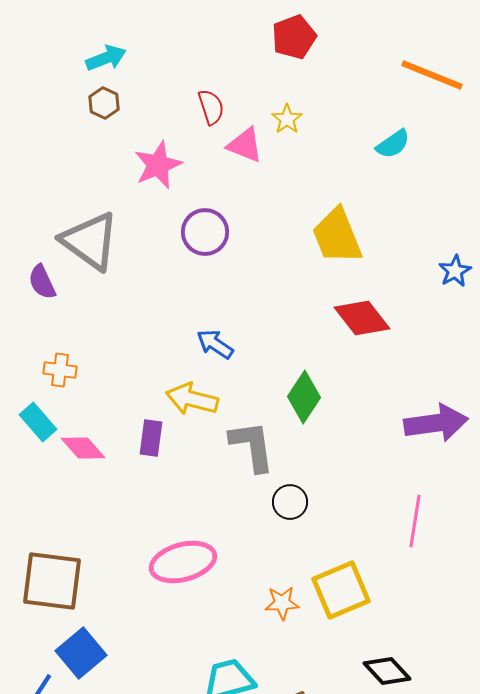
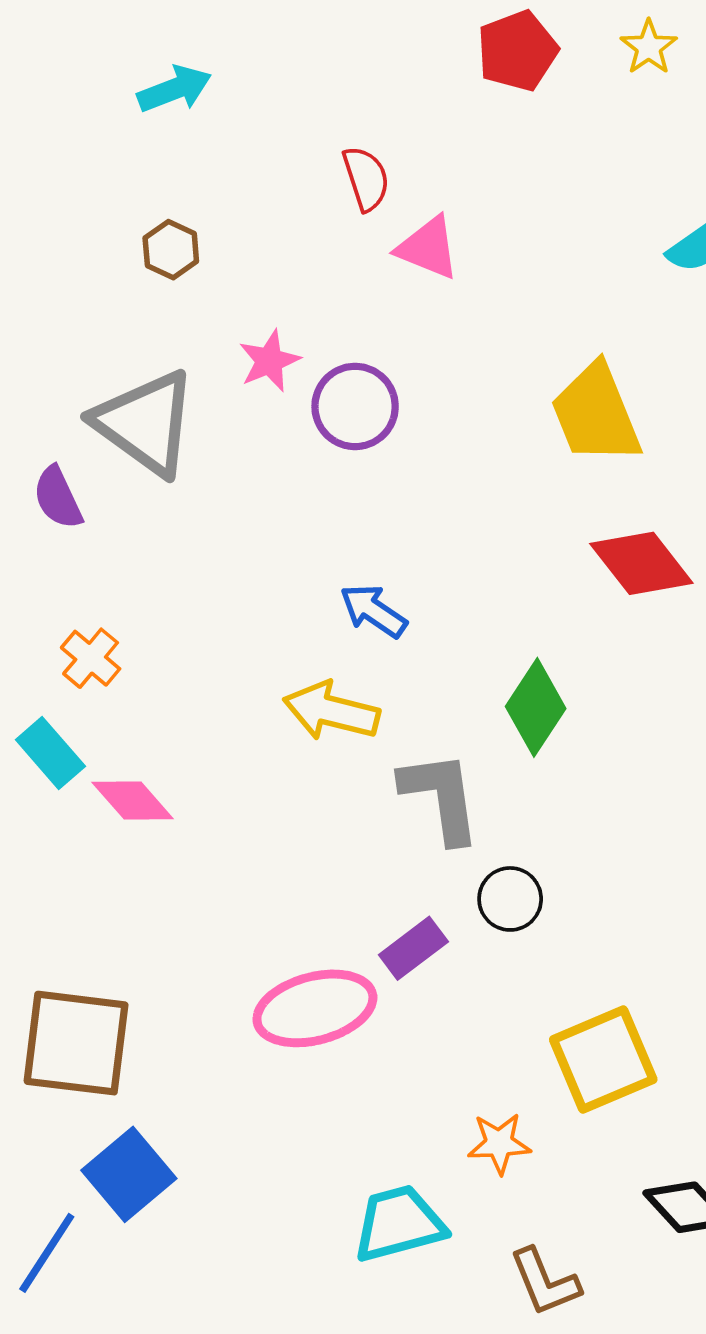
brown hexagon: (104, 103) -> (171, 250), moved
yellow star: (287, 119) -> (649, 47), moved
pink star: (158, 165) -> (269, 361), moved, size x0.7
orange cross: (60, 370) -> (91, 658), turned 32
purple rectangle: (151, 438) -> (413, 948), moved, turned 45
orange star: (282, 603) -> (499, 1143), moved

